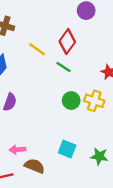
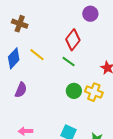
yellow line: (37, 49) -> (37, 55), moved

